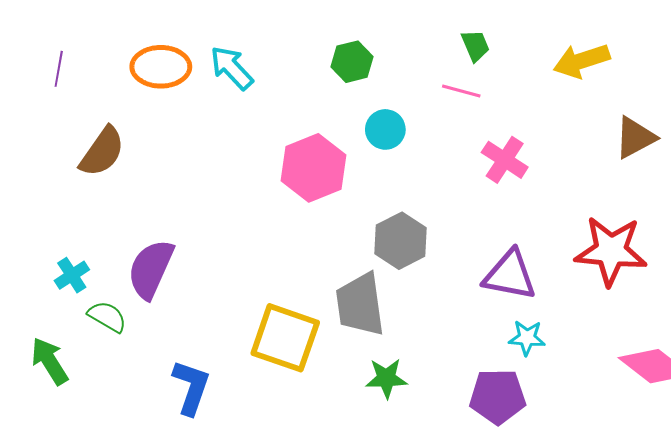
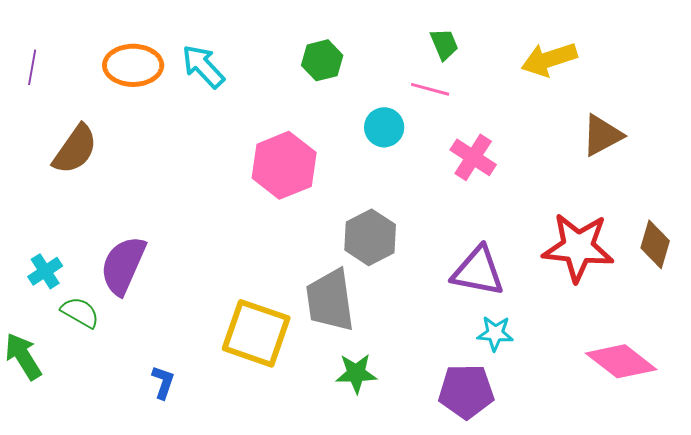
cyan circle: (385, 129) -> (384, 127), moved
blue L-shape: (191, 387) -> (163, 382), size x0.6

